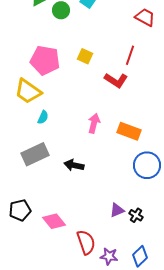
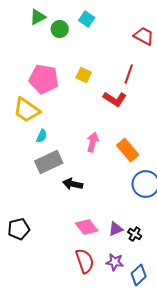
orange rectangle: (129, 131) -> (128, 150), turned 30
gray rectangle: (35, 154) -> (49, 162), moved
pink diamond: (54, 221) -> (87, 227), moved
purple star: (109, 256) -> (115, 262), moved

